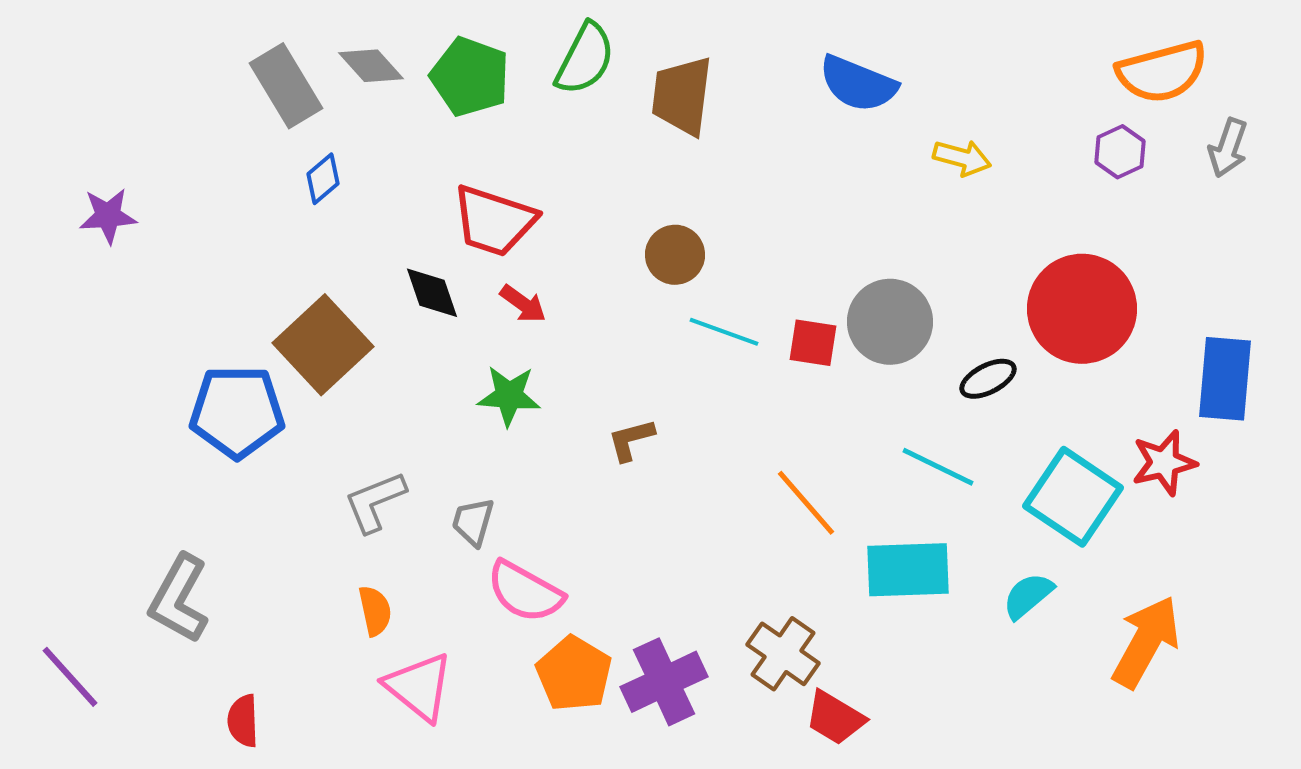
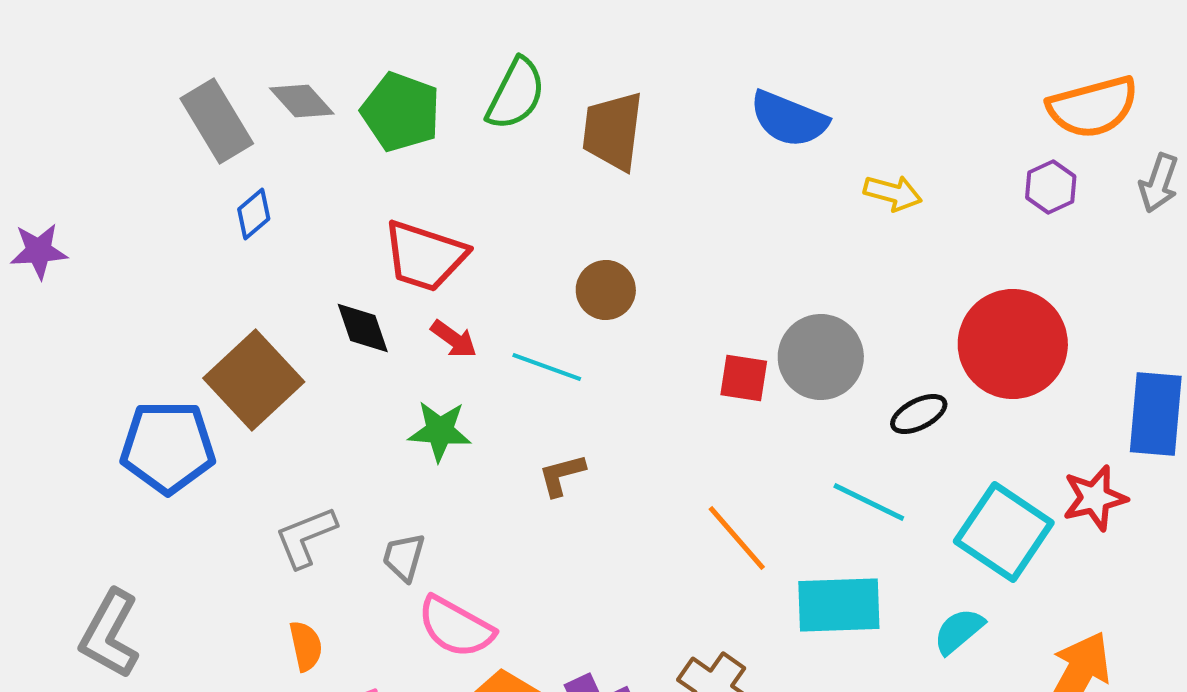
cyan line: (724, 332) -> (547, 367), moved

